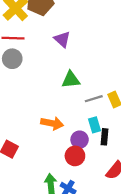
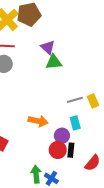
green triangle: (71, 80) -> (54, 62), moved
black rectangle: (104, 137) -> (71, 150), moved

